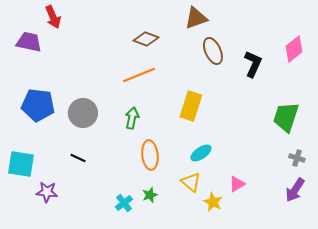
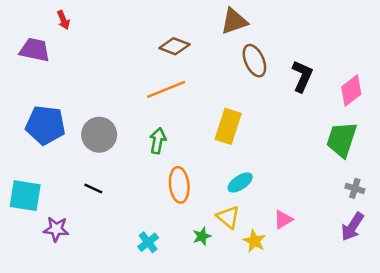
red arrow: (53, 17) -> (63, 20), size x0.7
pink diamond: (294, 49) -> (351, 91), moved
green star: (150, 195) -> (202, 236), moved

